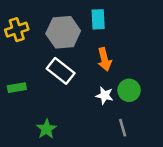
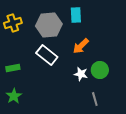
orange arrow: (105, 59) -> (81, 46), turned 60
green star: (46, 129) -> (14, 96), moved

